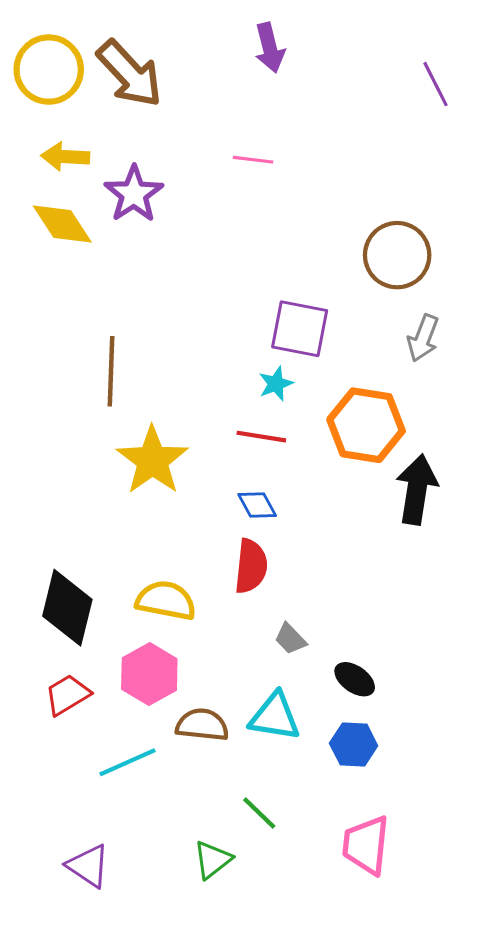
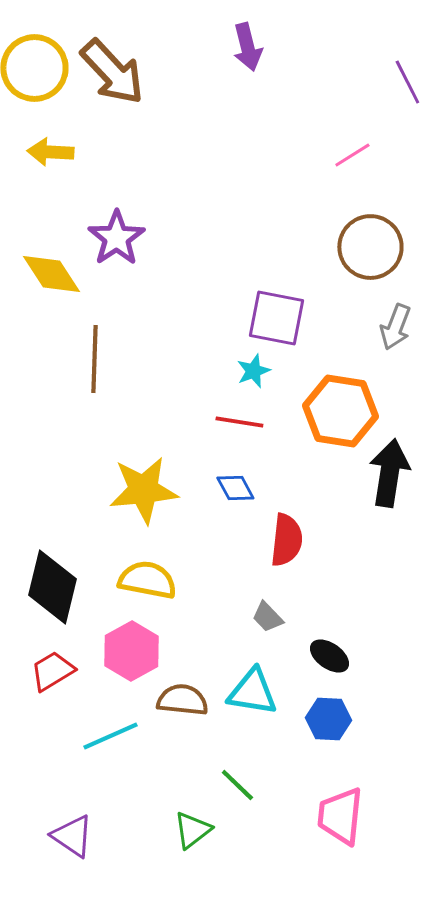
pink line: (253, 160) -> (352, 155), moved, turned -39
purple star: (134, 194) -> (116, 238), moved
yellow diamond: (62, 224) -> (51, 274), moved
yellow star: (152, 460) -> (143, 490), moved, turned 30
red semicircle: (251, 566) -> (286, 540), moved

